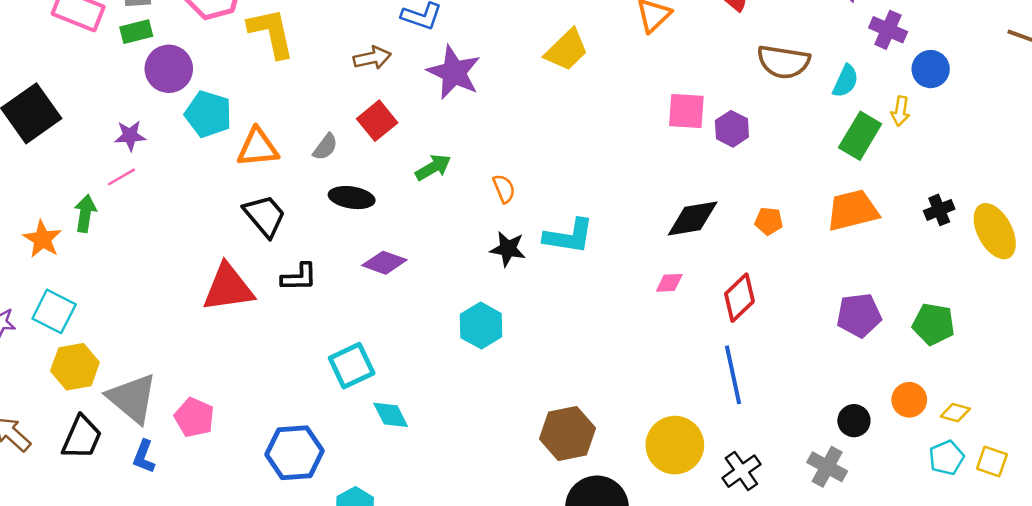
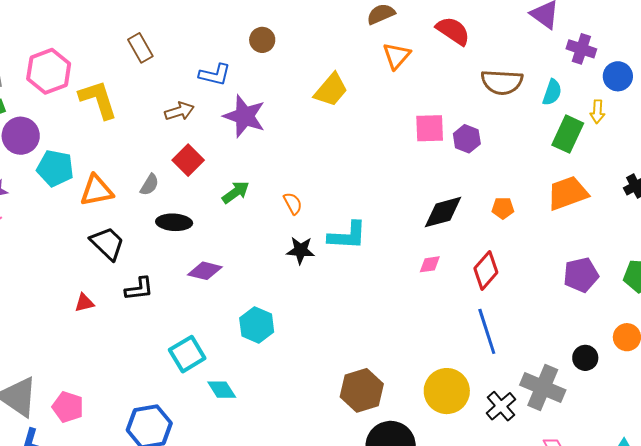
red triangle: (228, 288) -> (84, 303), size x0.5
cyan hexagon: (481, 326) -> (257, 325), moved
gray cross: (827, 467) -> (543, 388), moved, size x1.4

